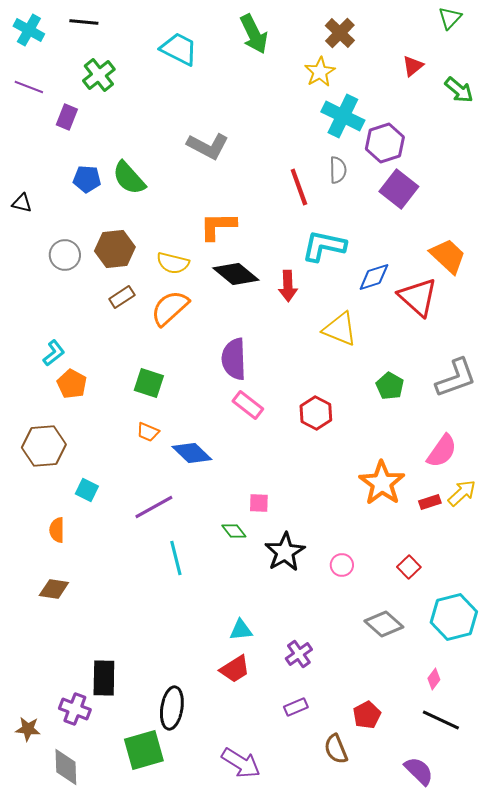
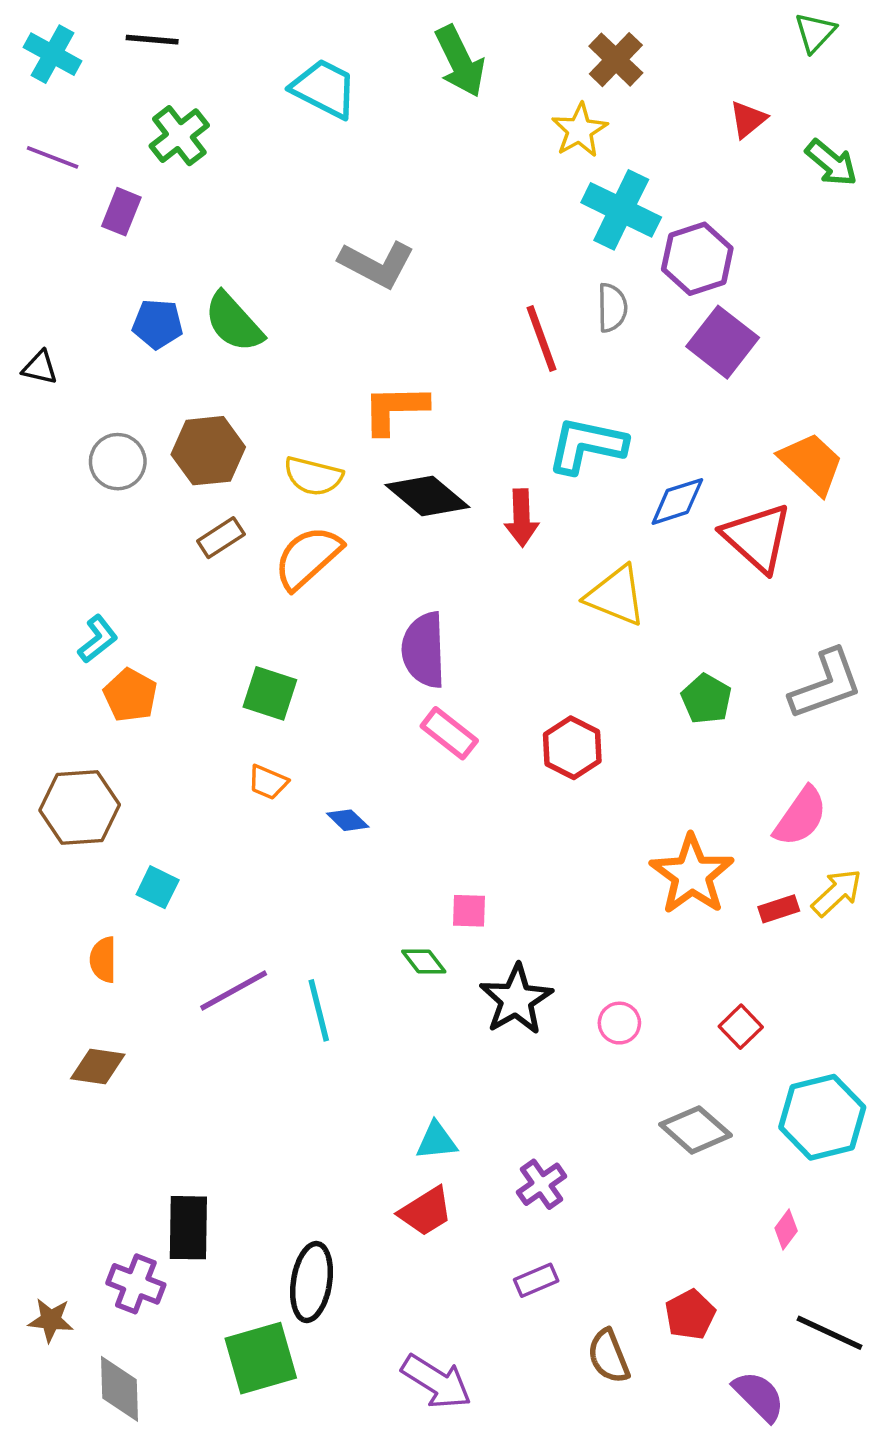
blue diamond: (192, 453) -> (348, 820), size x0.6
purple line: (154, 507) -> (234, 990), moved
red pentagon: (367, 715) -> (690, 1315), moved
black line: (441, 720) -> (829, 1333), moved

